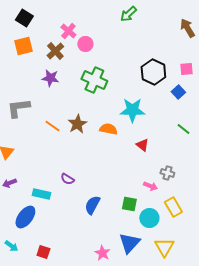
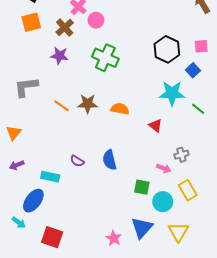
cyan star: (132, 110) -> (172, 93), moved
brown star: (77, 124) -> (88, 104), turned 30
gray cross: (167, 173) -> (181, 155), turned -32
blue semicircle: (92, 205) -> (110, 160), moved, turned -42
cyan arrow: (11, 246) -> (19, 223), moved
red square: (43, 252) -> (52, 237), size x1.5

